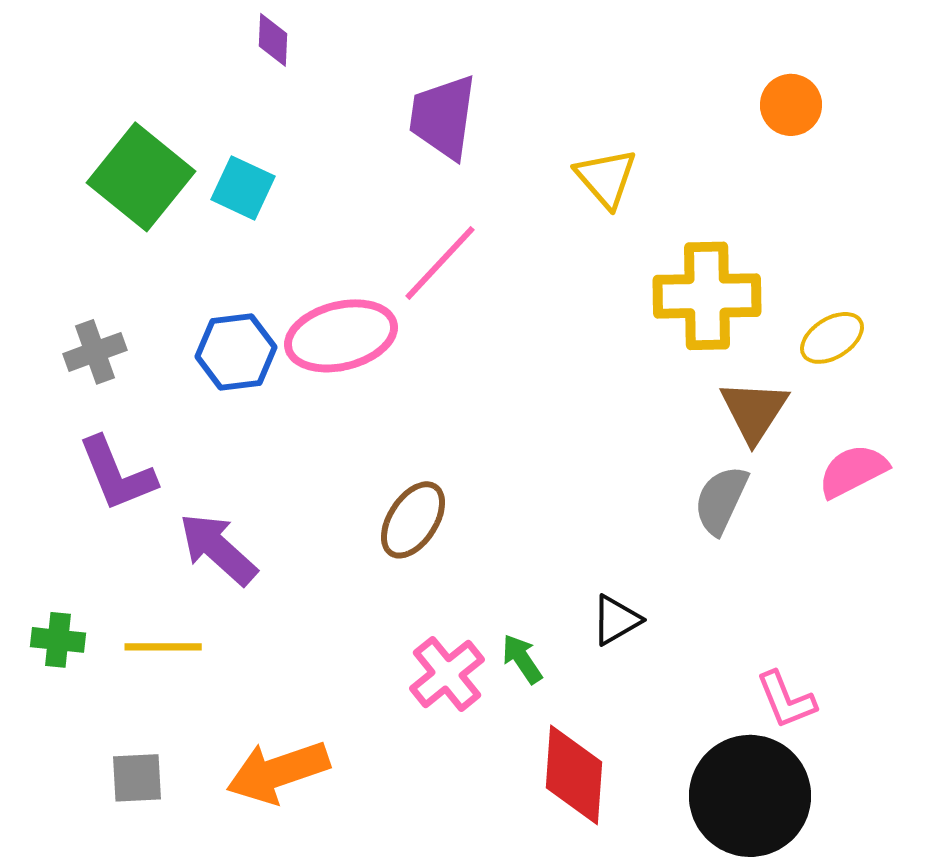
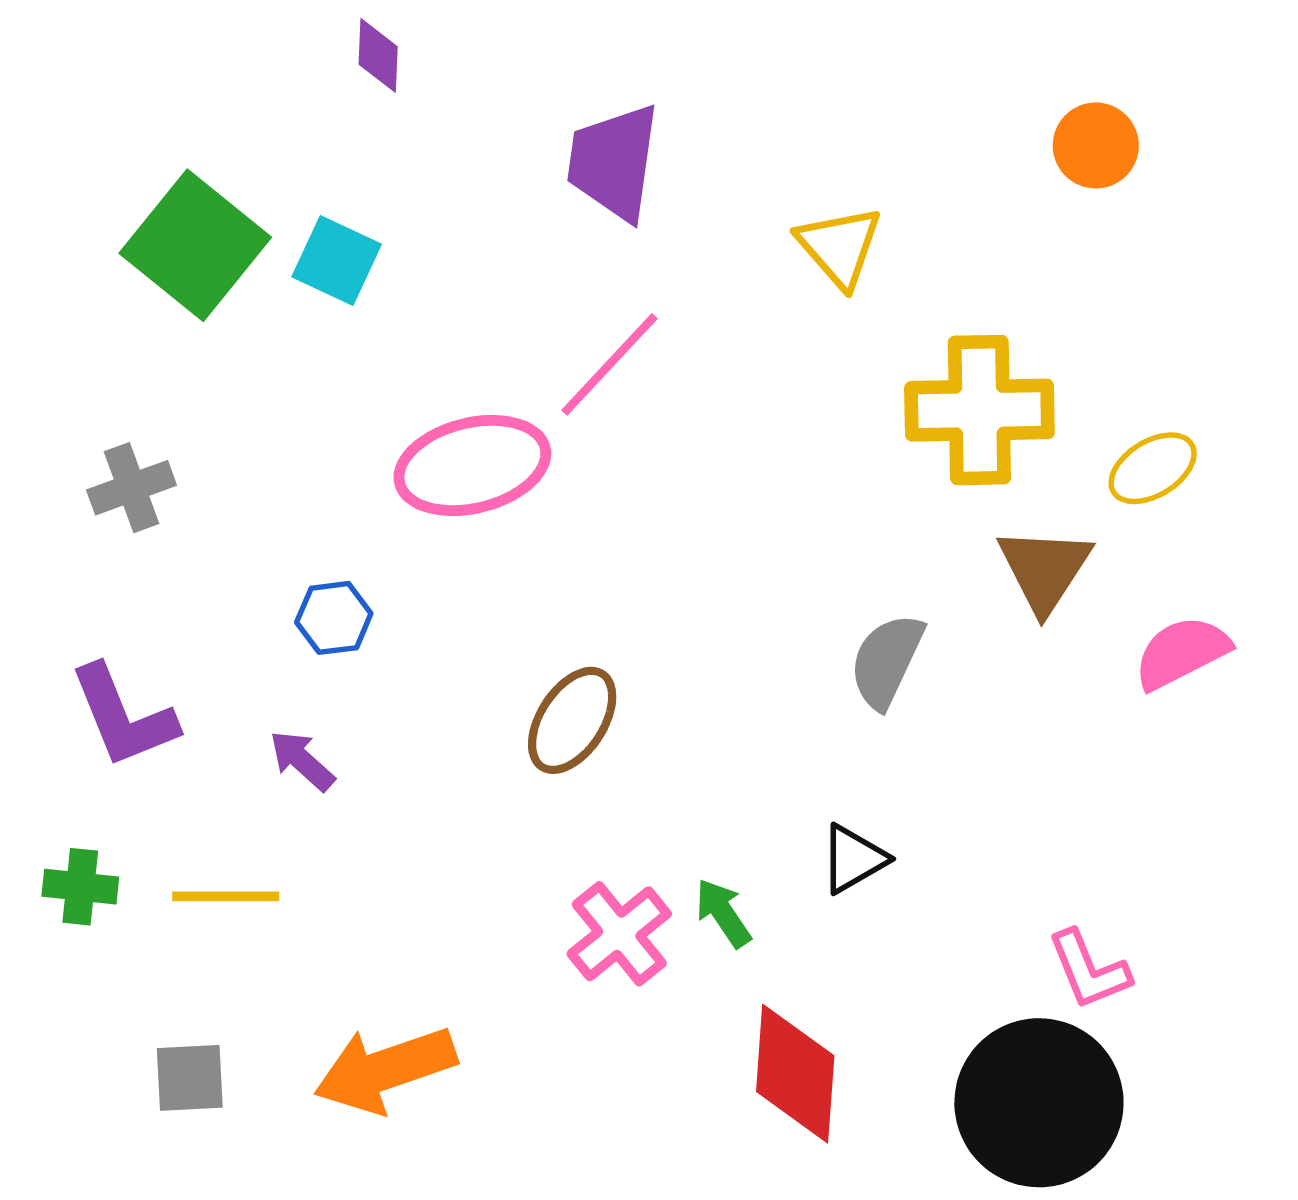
blue hexagon: (236, 352) -> (334, 618), moved, size x0.7
purple L-shape: (117, 474) -> (123, 716), moved
gray semicircle: (721, 500) -> (887, 661), moved
purple arrow: (218, 549) -> (302, 761), size x0.6

